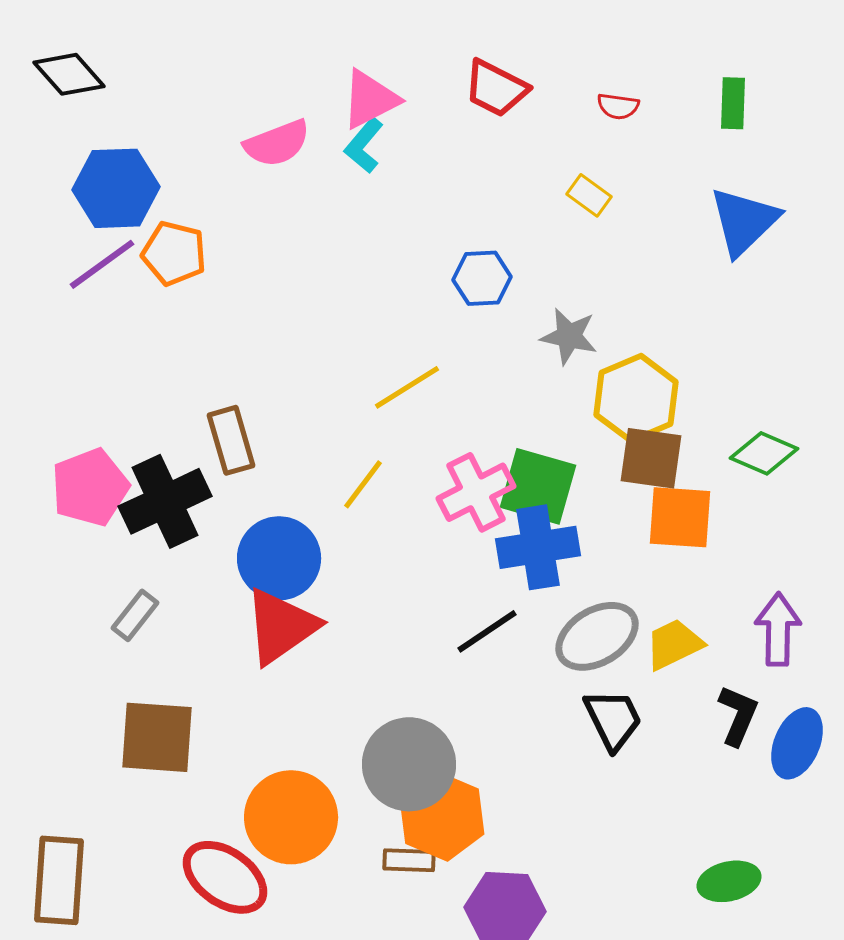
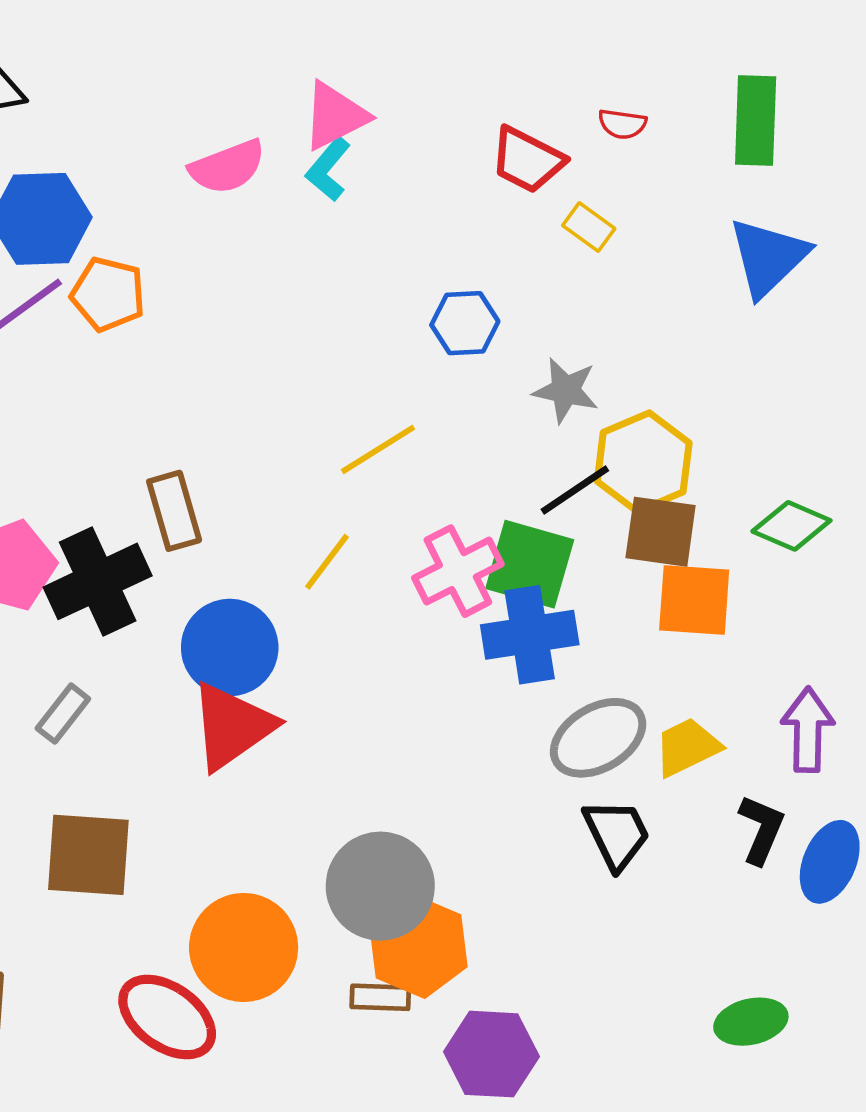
red trapezoid: (496, 88) -> (527, 160), moved
green rectangle: (733, 103) -> (756, 120), size x1.5
black line: (487, 631) -> (575, 490), moved

